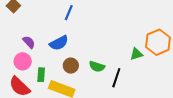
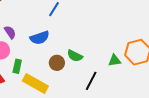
brown circle: (71, 66) -> (57, 63), moved
green semicircle: (97, 67) -> (75, 56), moved

